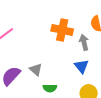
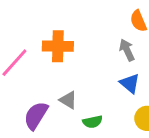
orange cross: (62, 30) -> (58, 46), moved

